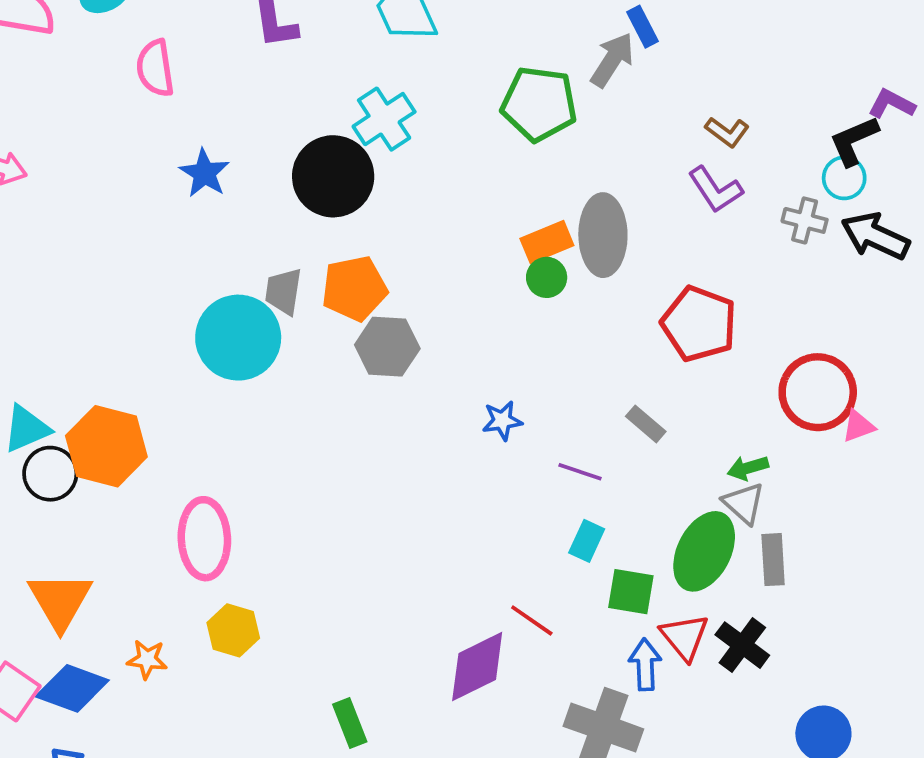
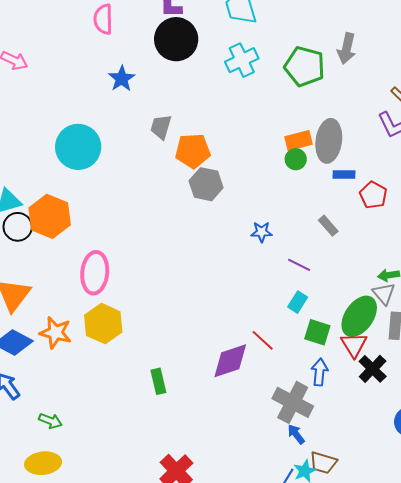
blue rectangle: (642, 27) -> (344, 174), moved, turned -70
gray arrow: (612, 60) -> (347, 49), turned 152
cyan cross: (384, 119) -> (242, 60), moved
black circle: (333, 176) -> (176, 39), moved
gray trapezoid: (283, 291) -> (161, 127), moved
red pentagon: (699, 324) -> (373, 195), size x0.7
cyan circle: (238, 338) -> (78, 147), moved
gray rectangle: (646, 424) -> (328, 226), moved
yellow hexagon: (233, 630) -> (103, 324), size x1.4
red triangle: (685, 637) -> (354, 345), moved
orange star: (147, 659) -> (55, 333), size x1.5

